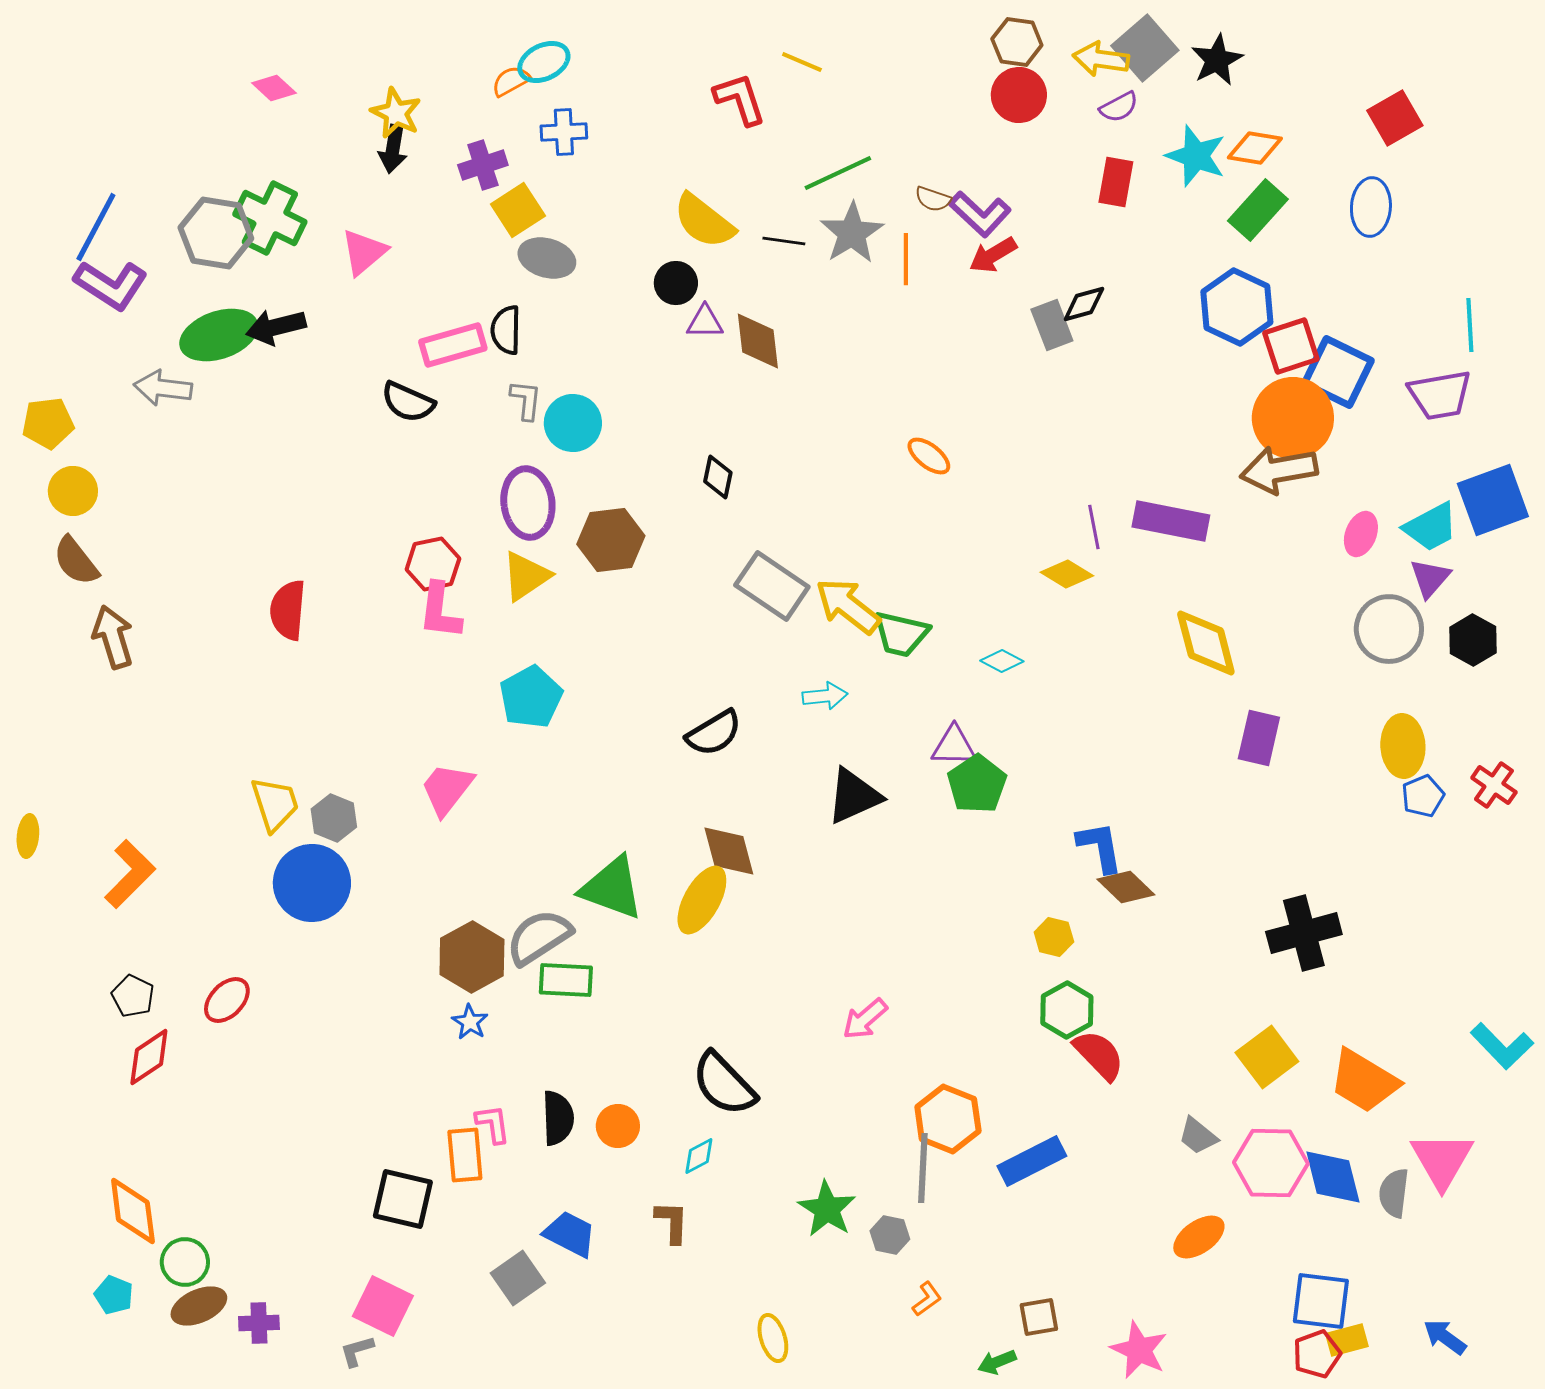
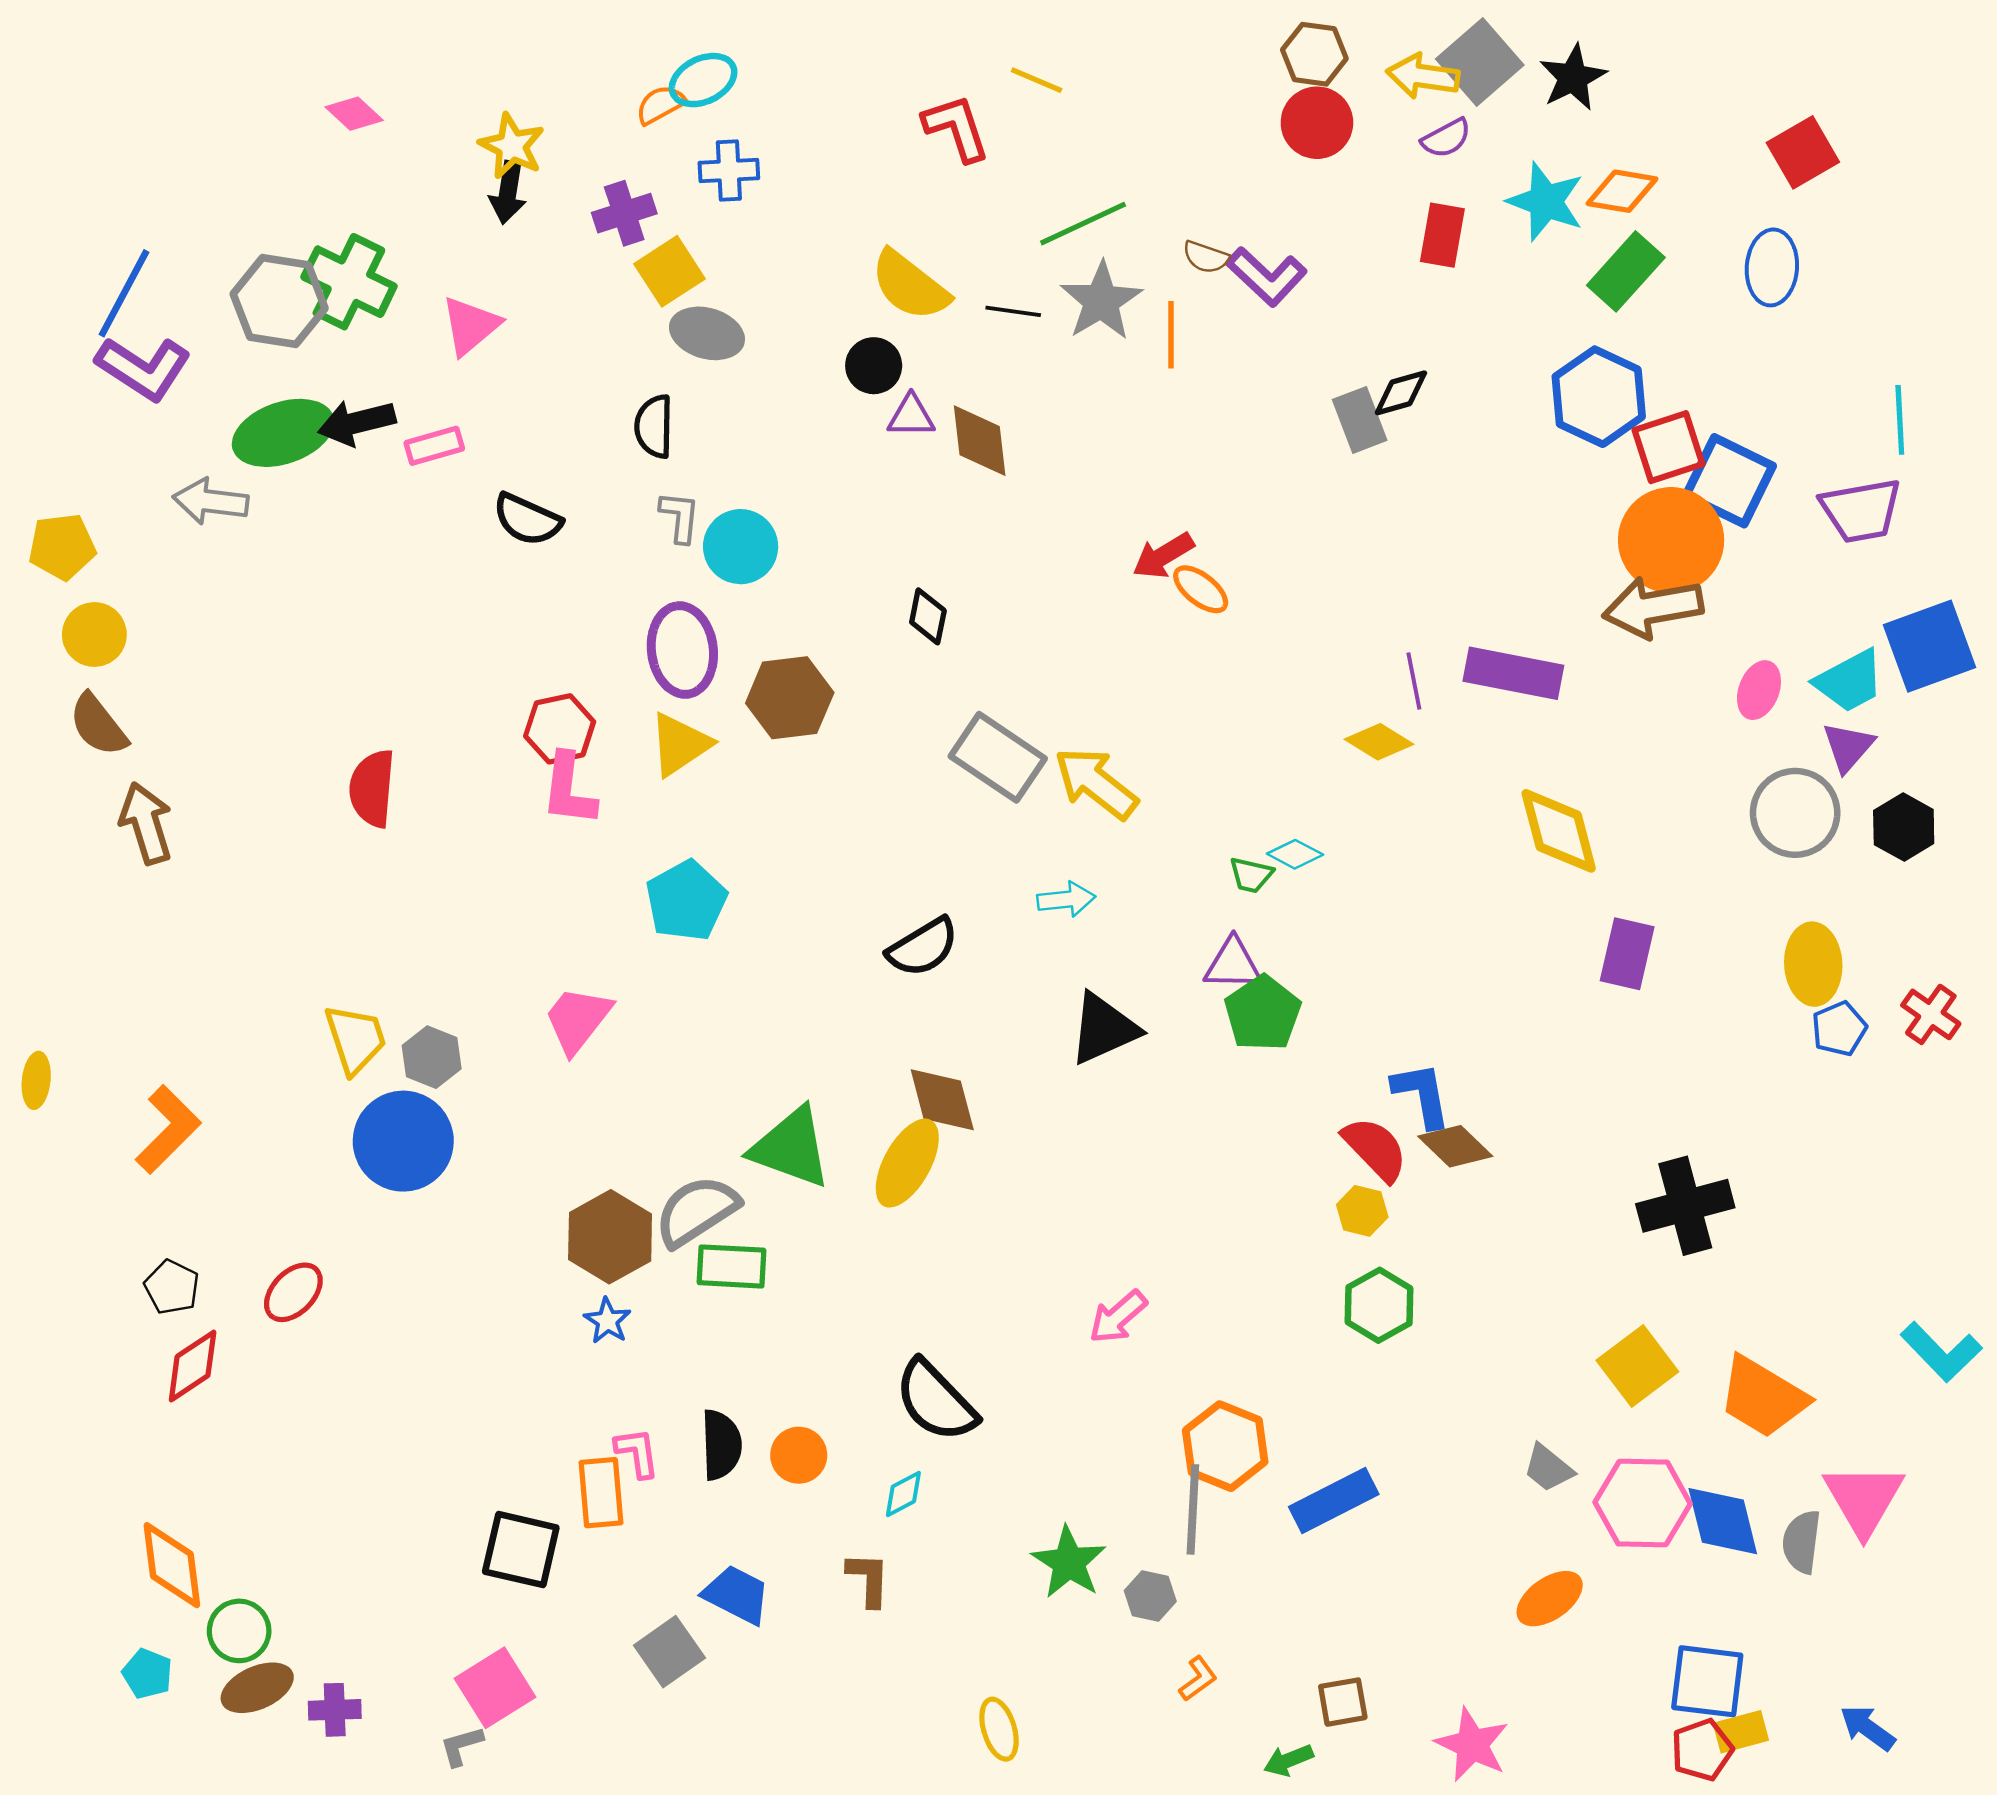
red arrow: (993, 255) -> (1163, 556), moved
pink rectangle: (453, 345) -> (434, 446), moved, size x0.7
green trapezoid: (901, 634) -> (1251, 875), moved, size x0.6
red semicircle: (1099, 1055) -> (1375, 1149), moved
pink square: (383, 1306) -> (495, 1688), turned 32

